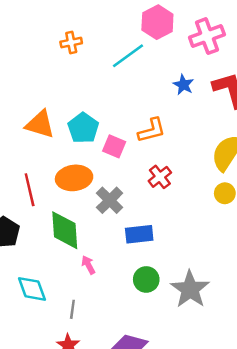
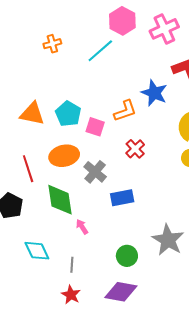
blue star: (183, 85) -> (154, 93), moved, size x1.5
green circle: (146, 279) -> (127, 256), moved

